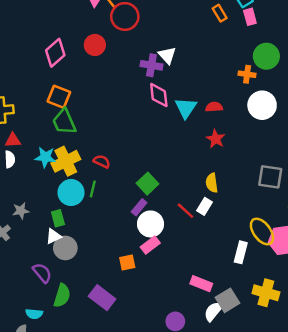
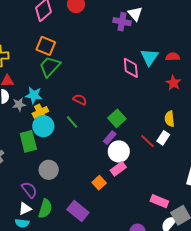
pink diamond: (159, 95) -> (131, 68), moved
green trapezoid: (64, 122) -> (50, 67), turned 65
yellow cross: (66, 161) -> (40, 112), moved, size x0.7
green line: (93, 189) -> (72, 122), turned -56
cyan circle: (71, 193) -> (43, 126), moved
gray star: (21, 211) -> (19, 104), moved
green rectangle: (58, 218) -> (28, 141), moved, size x1.5
white triangle: (53, 236) -> (25, 209), moved
orange square: (127, 262) -> (99, 183), turned -32

